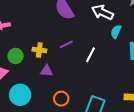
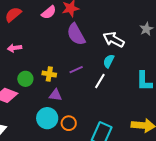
cyan semicircle: (116, 32) -> (109, 61), moved
cyan circle: (20, 95) -> (47, 118), moved

